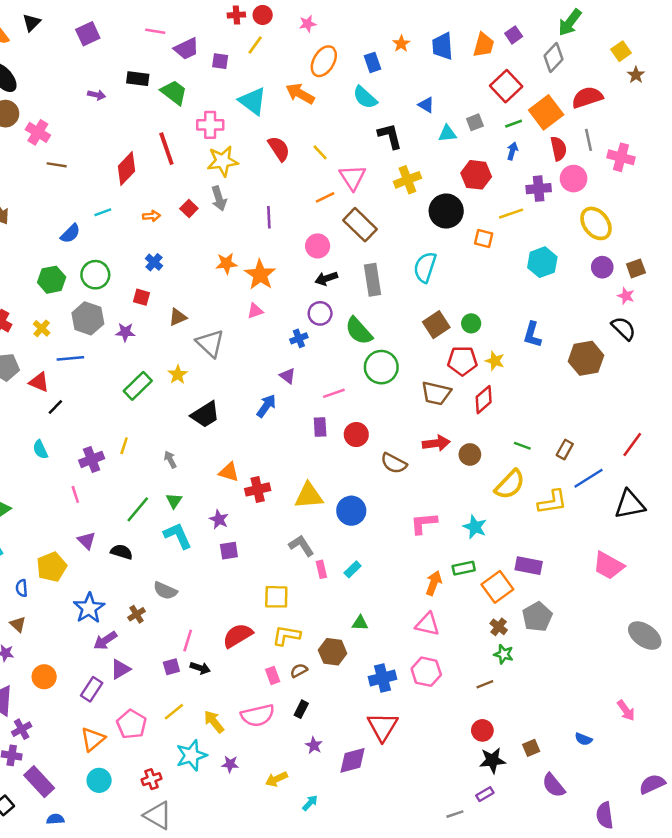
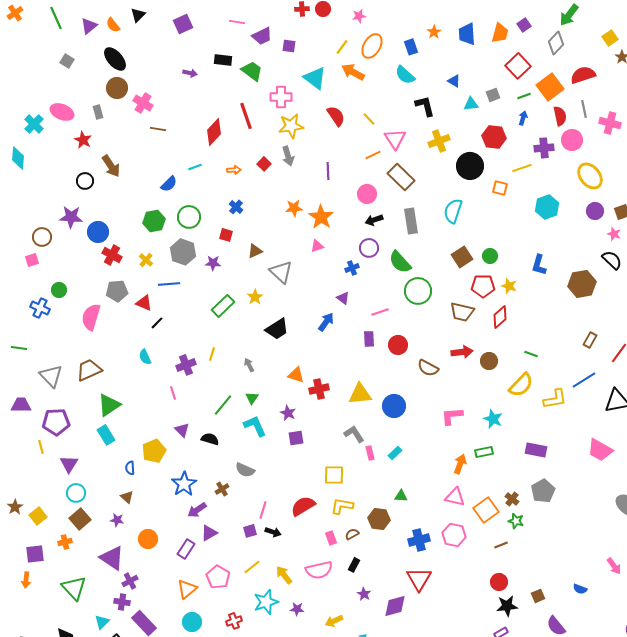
yellow line: (255, 45) -> (342, 47), moved
brown rectangle: (565, 449) -> (590, 340), moved
orange square: (497, 587) -> (486, 510), moved

